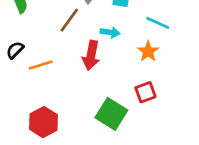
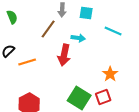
orange star: (148, 51) -> (110, 74), moved
red square: (145, 92) -> (103, 97), moved

